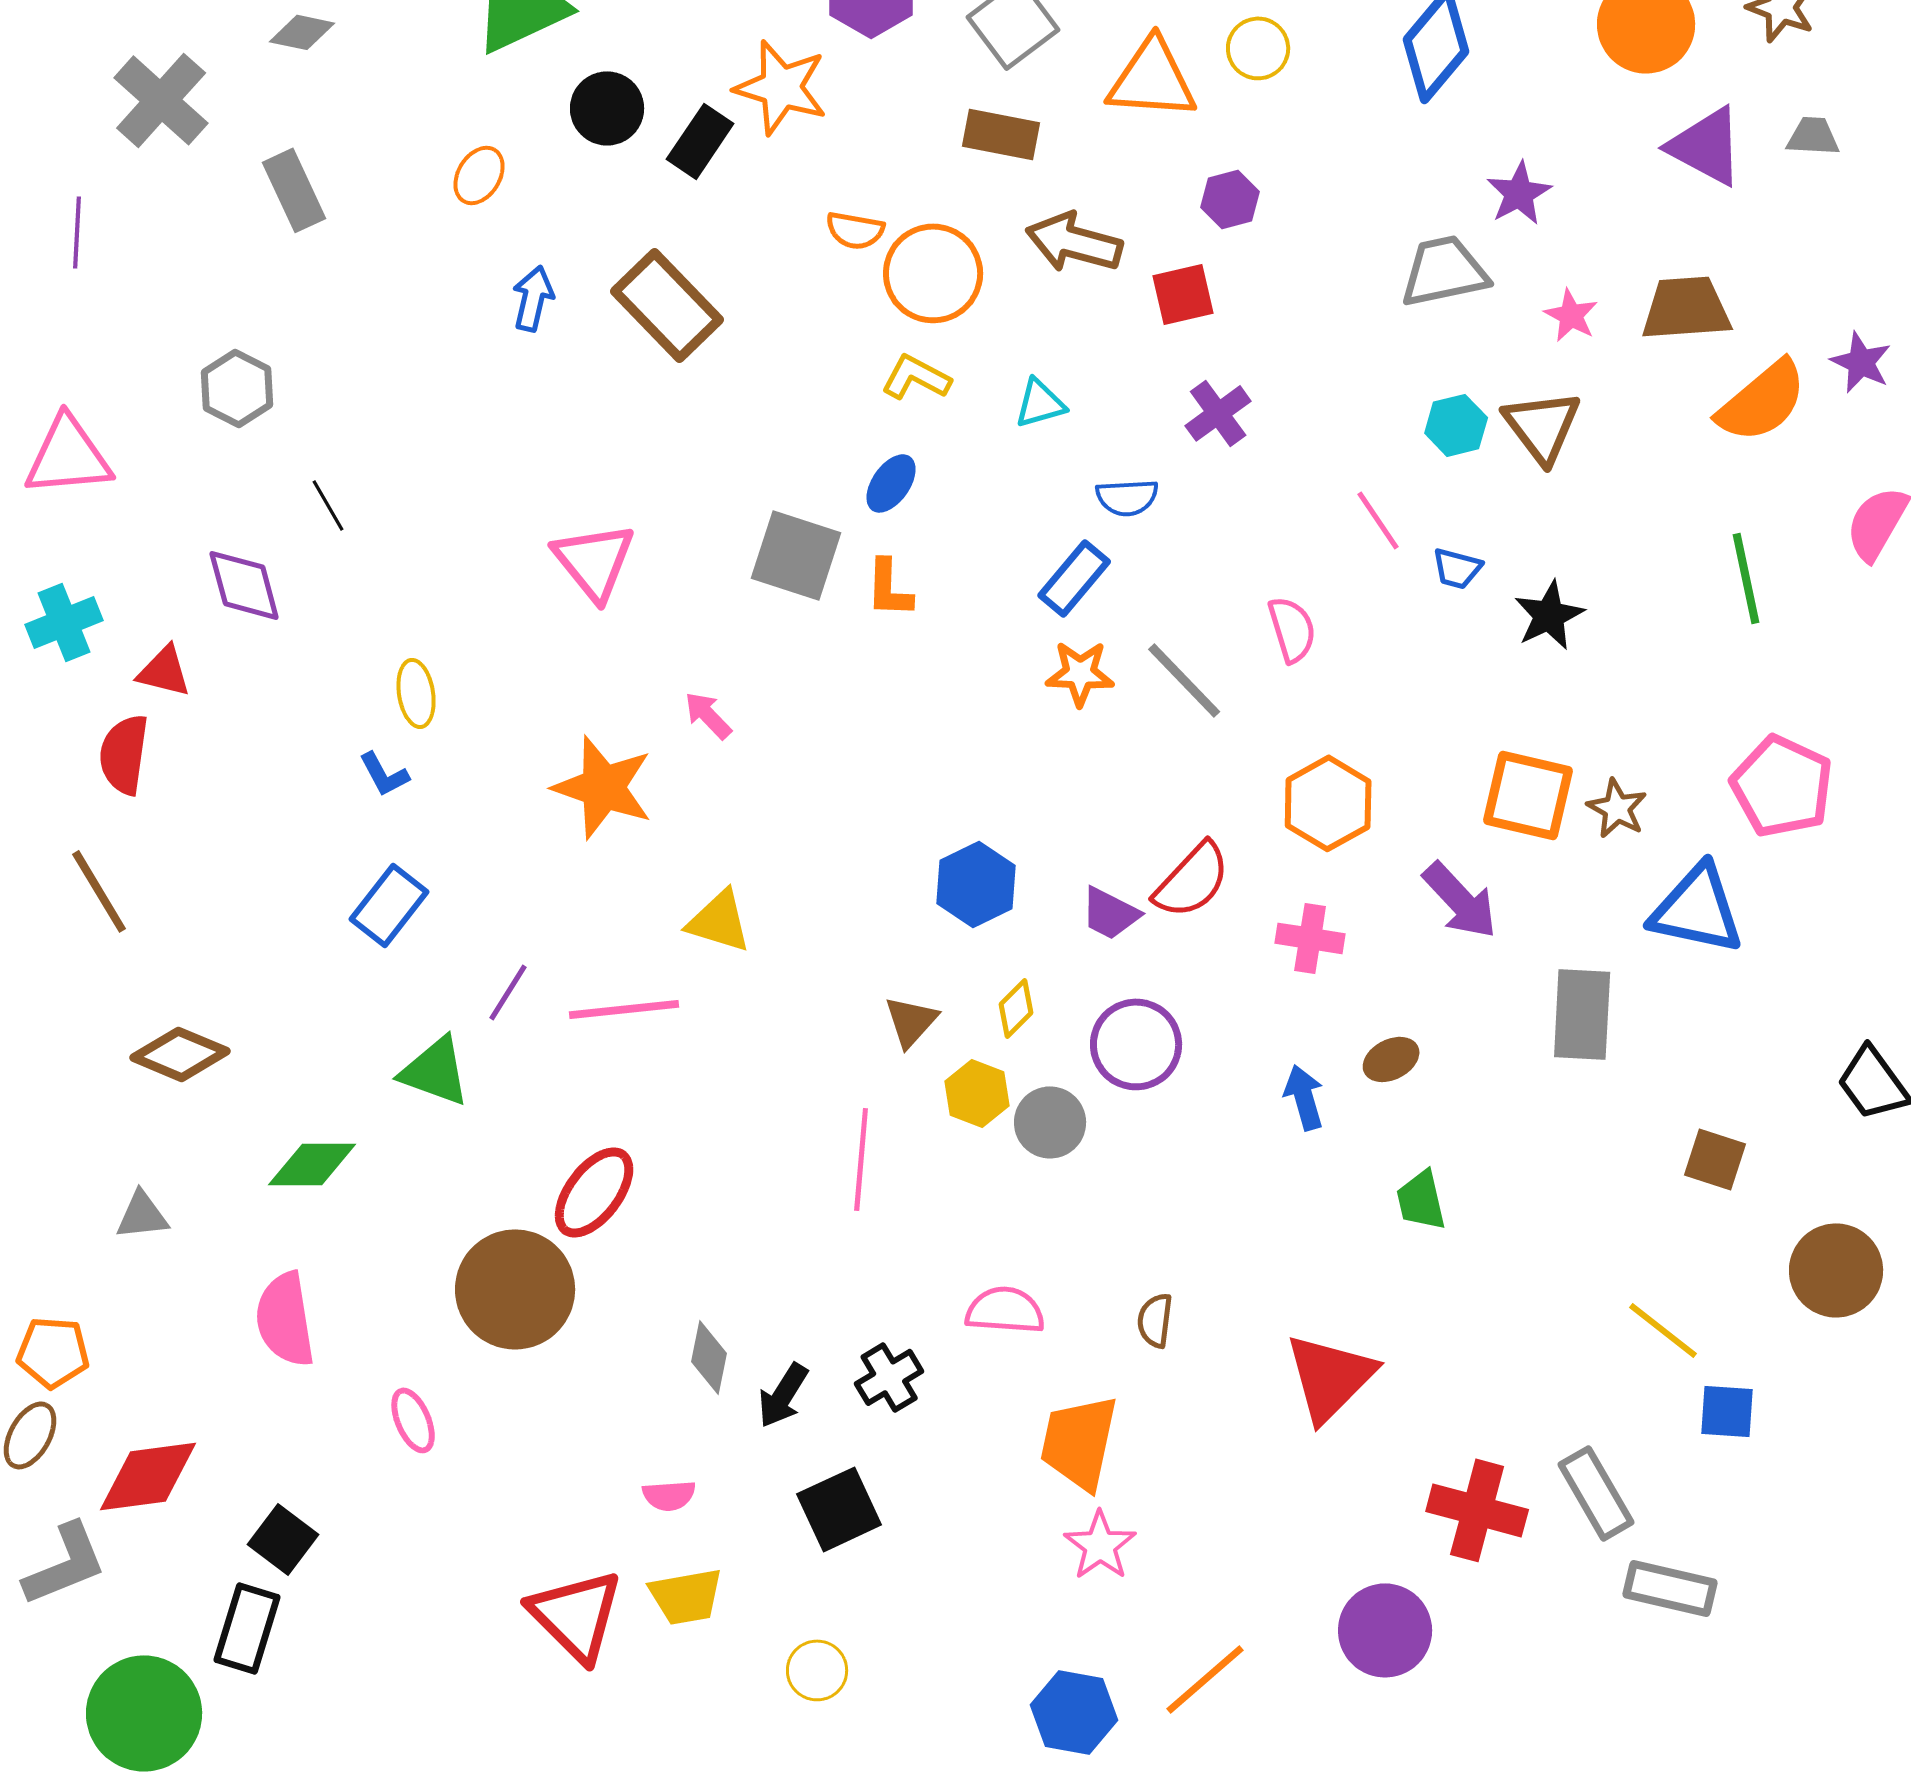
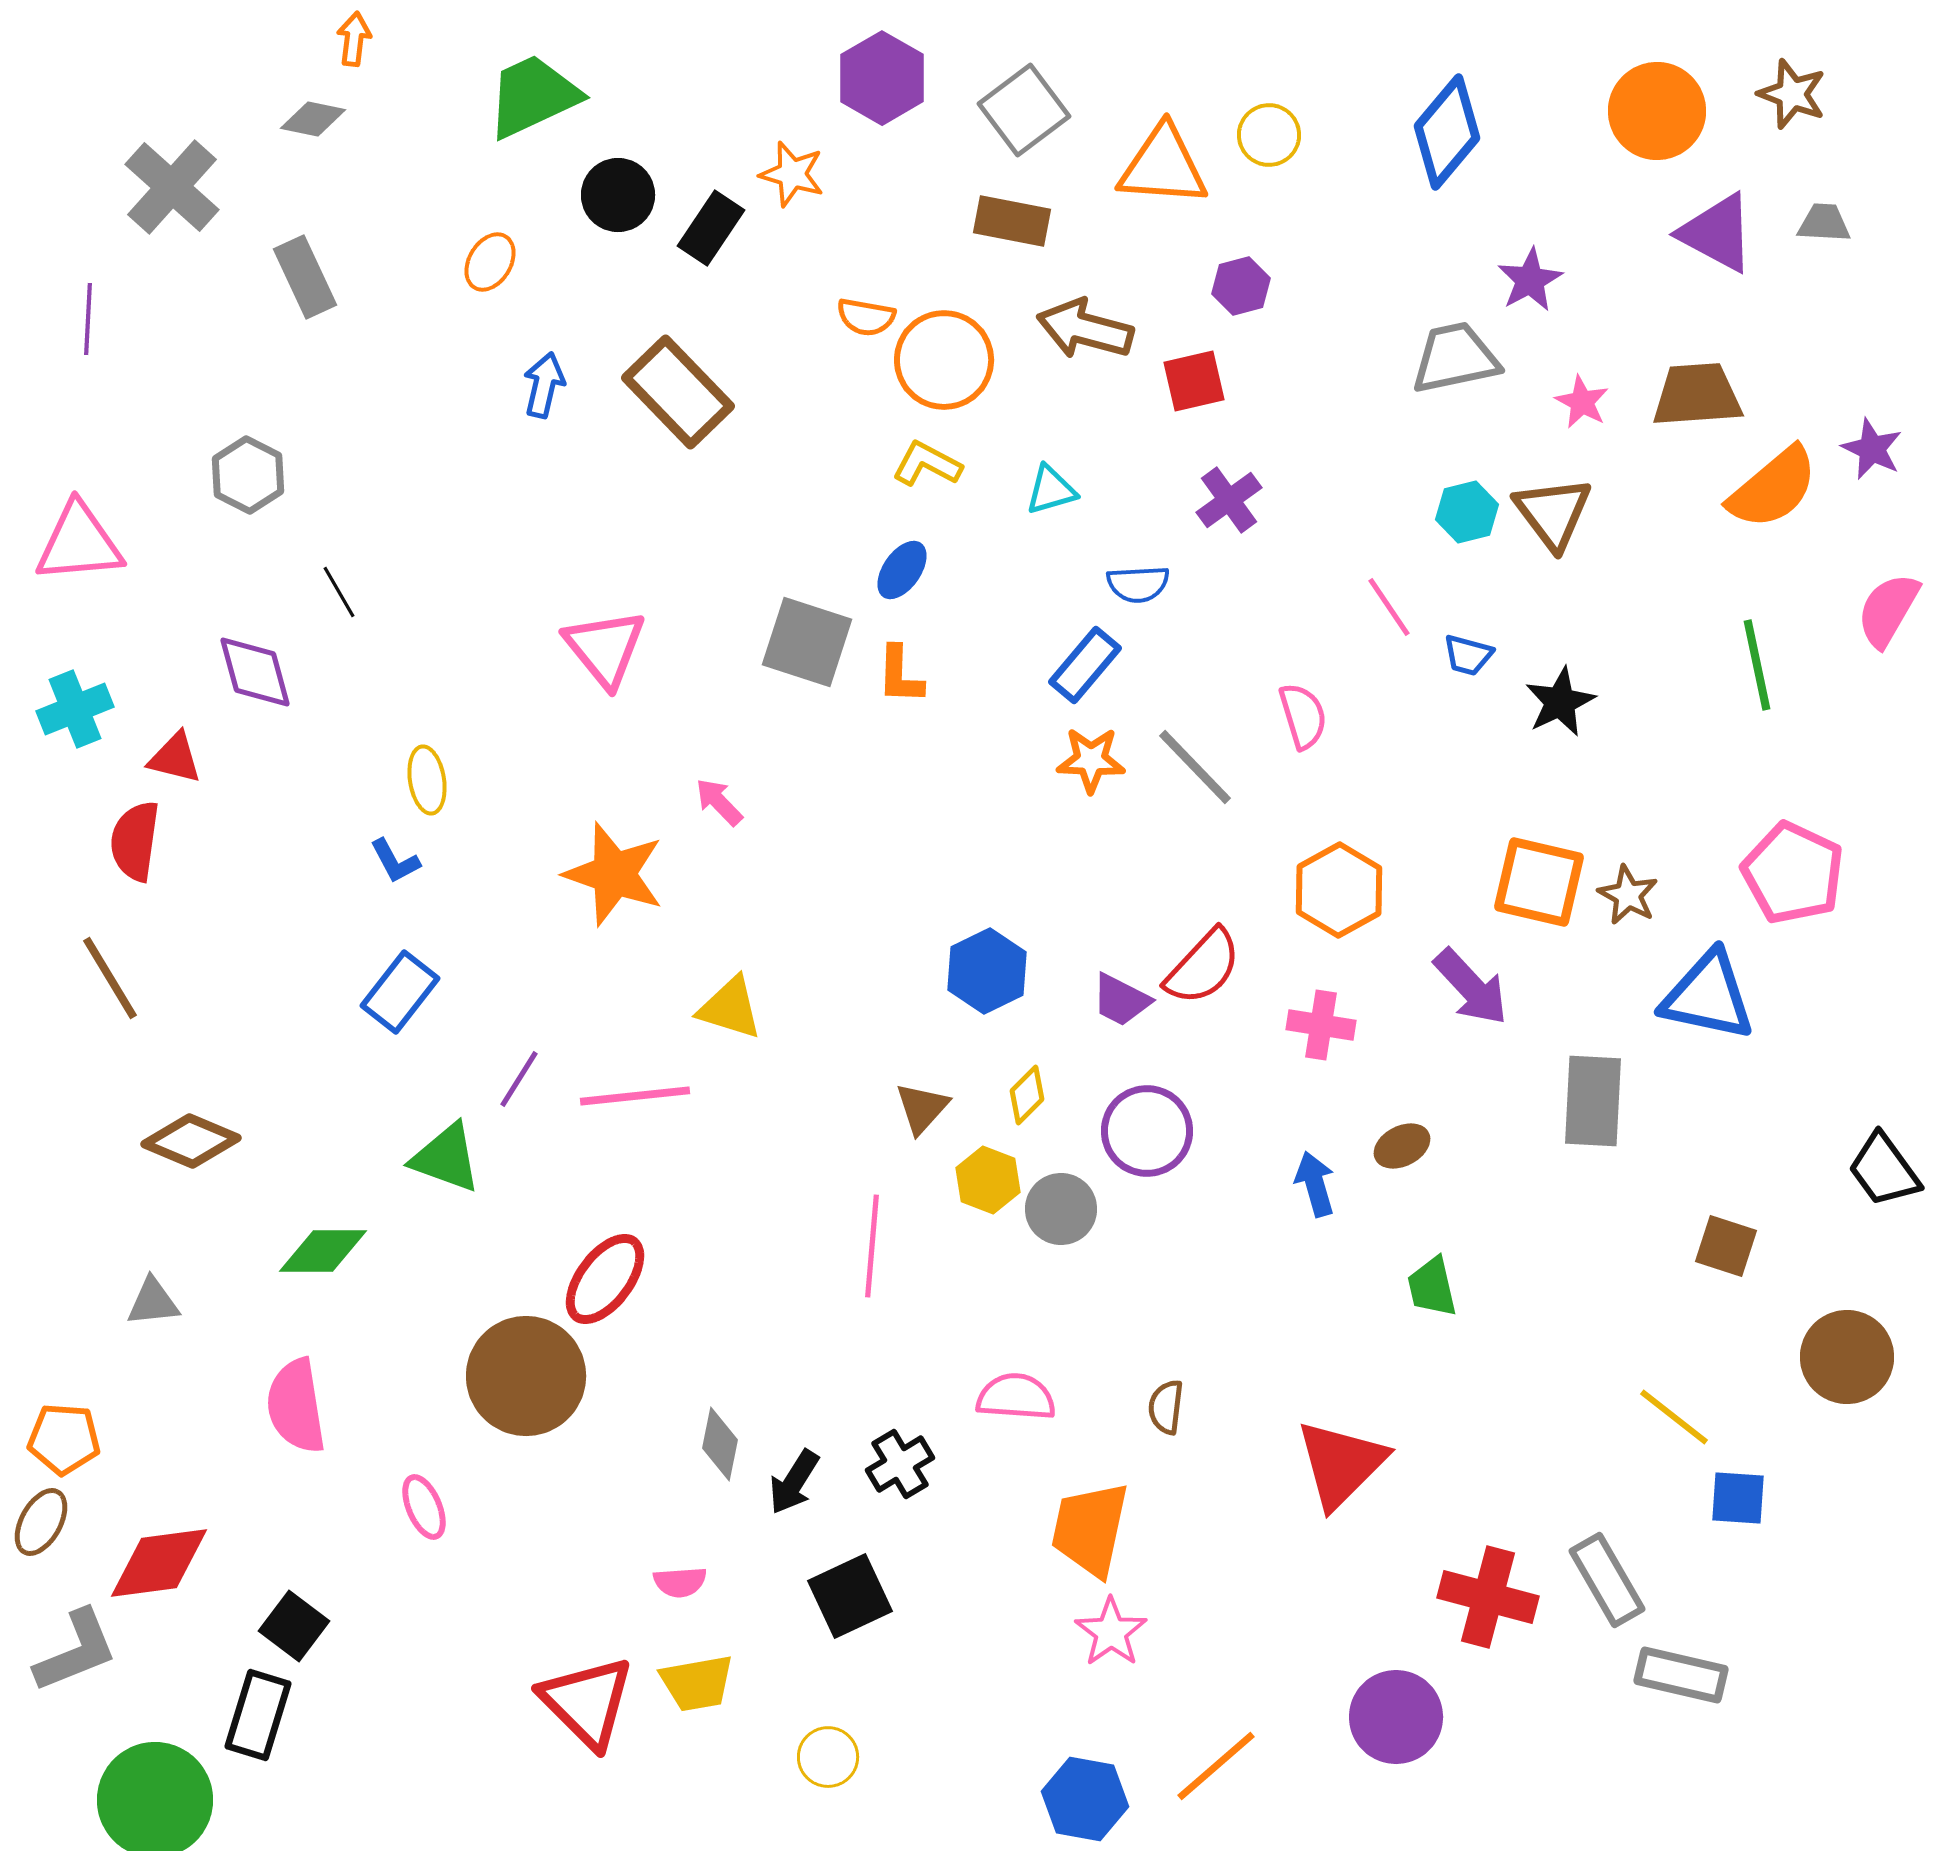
orange star: (781, 87) -> (792, 174), size x0.7

